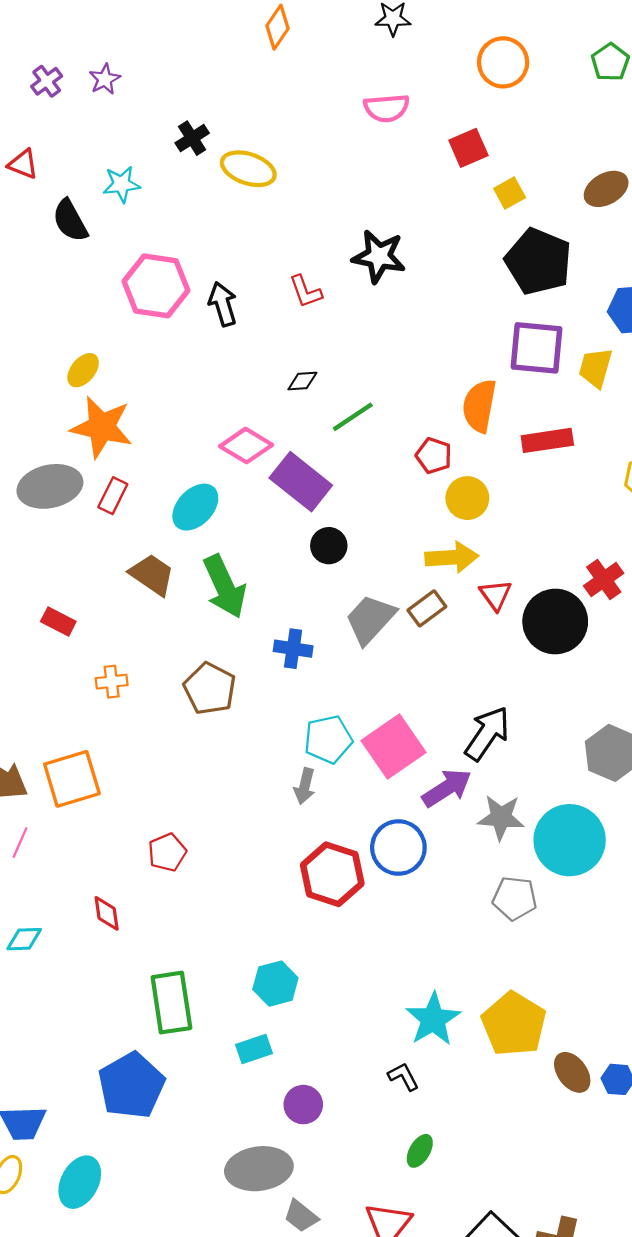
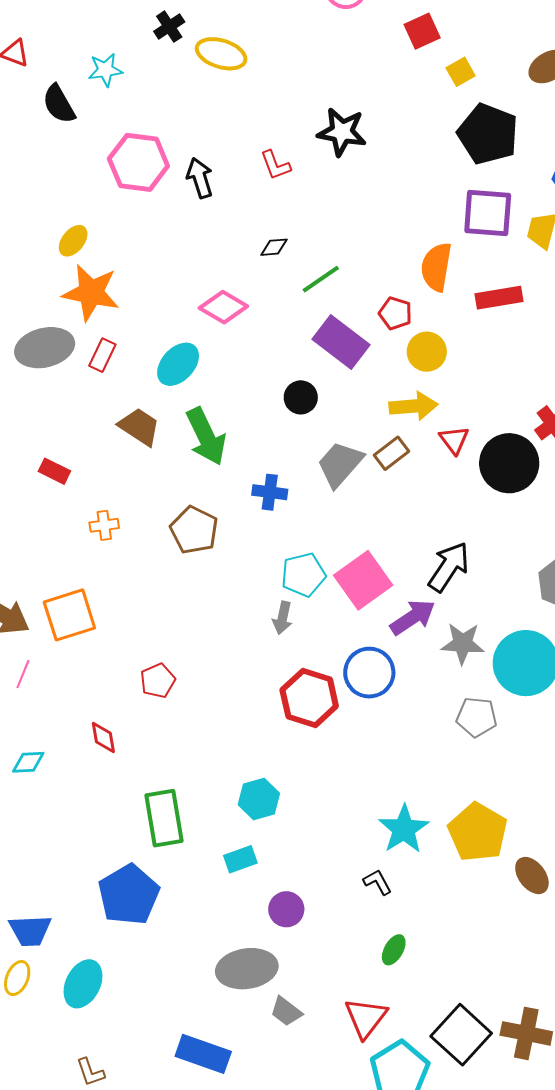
purple rectangle: (301, 482) -> (341, 342), moved

